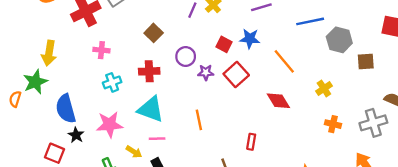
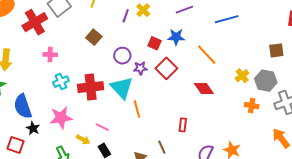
gray hexagon: (339, 40) -> (266, 81), moved
red cross: (149, 71) -> (91, 87), moved, size x1.4
cyan triangle: (151, 109) -> (122, 88), moved, turned 30
pink line: (157, 139) -> (102, 127), turned 32

